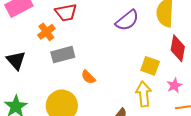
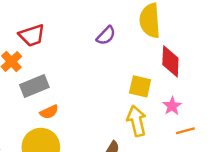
purple semicircle: (127, 20) -> (106, 36), size x0.7
orange semicircle: (88, 77) -> (49, 112), moved, turned -63

